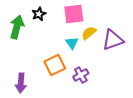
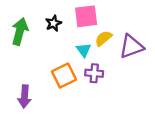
black star: (39, 14) -> (53, 23), moved
purple cross: (81, 75) -> (94, 73), moved, turned 35

